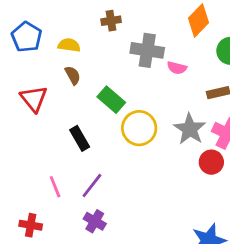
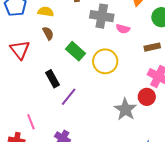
yellow circle: (139, 128) -> (105, 61), moved
gray star: (190, 129) -> (125, 109), moved
purple line: (92, 186) -> (69, 97), moved
pink line: (55, 187) -> (31, 122), moved

